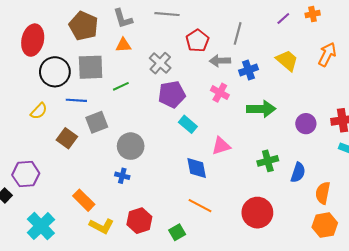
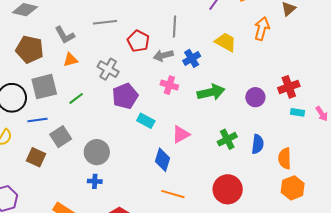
blue diamond: (197, 168) -> (162, 160), turned 40

